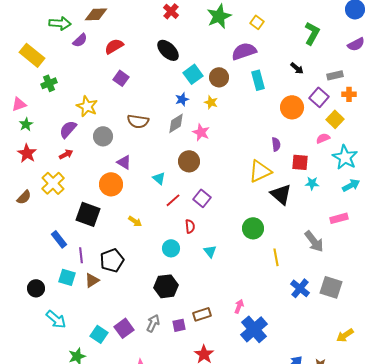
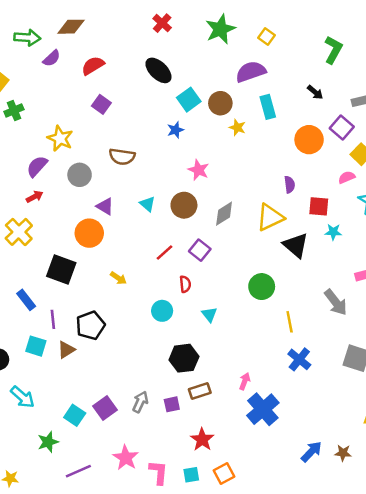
yellow star: (211, 102) -> (237, 127), moved
gray diamond: (176, 123) -> (224, 214), moved
cyan triangle: (159, 178) -> (148, 204), moved
black hexagon: (166, 286) -> (184, 358), moved
blue cross: (300, 288) -> (299, 359), moved

